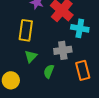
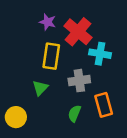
yellow rectangle: (26, 30) -> (51, 56), moved
green semicircle: (49, 71) -> (74, 113), moved

